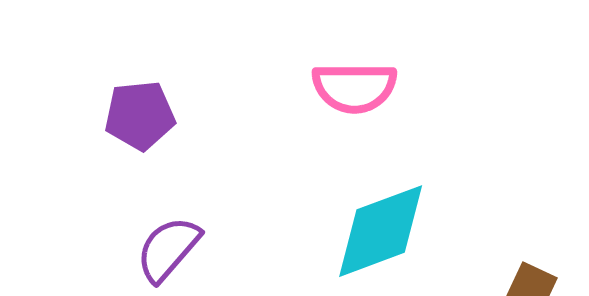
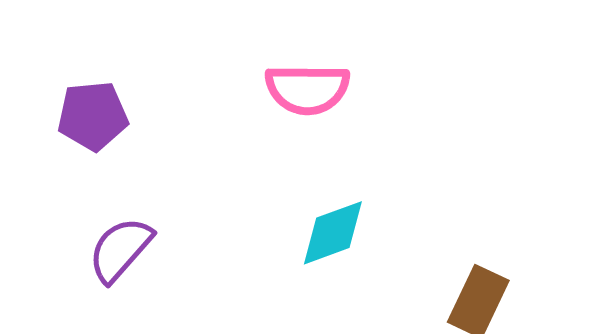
cyan diamond: (381, 231) -> (333, 233), size x0.7

